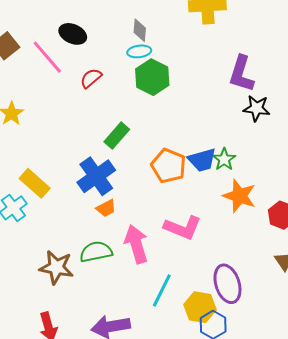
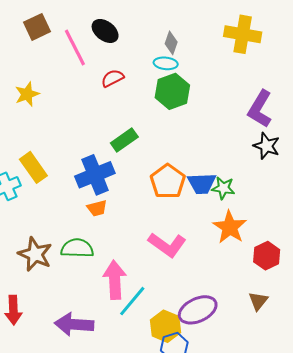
green star: (224, 159) -> (223, 188), turned 30
pink arrow: (136, 244) -> (115, 280), moved
purple ellipse: (227, 284) -> (198, 310), turned 69

